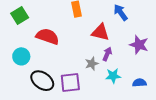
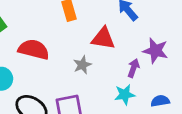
purple arrow: (107, 54) -> (134, 68), moved
gray star: (92, 64) -> (82, 65), moved

